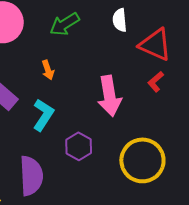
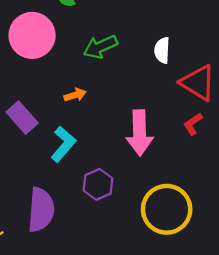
orange arrow: (48, 70) -> (75, 95), turned -96

